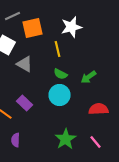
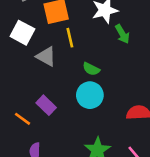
yellow line: (58, 49) -> (70, 38), moved
green arrow: (88, 77) -> (122, 34), moved, turned -84

